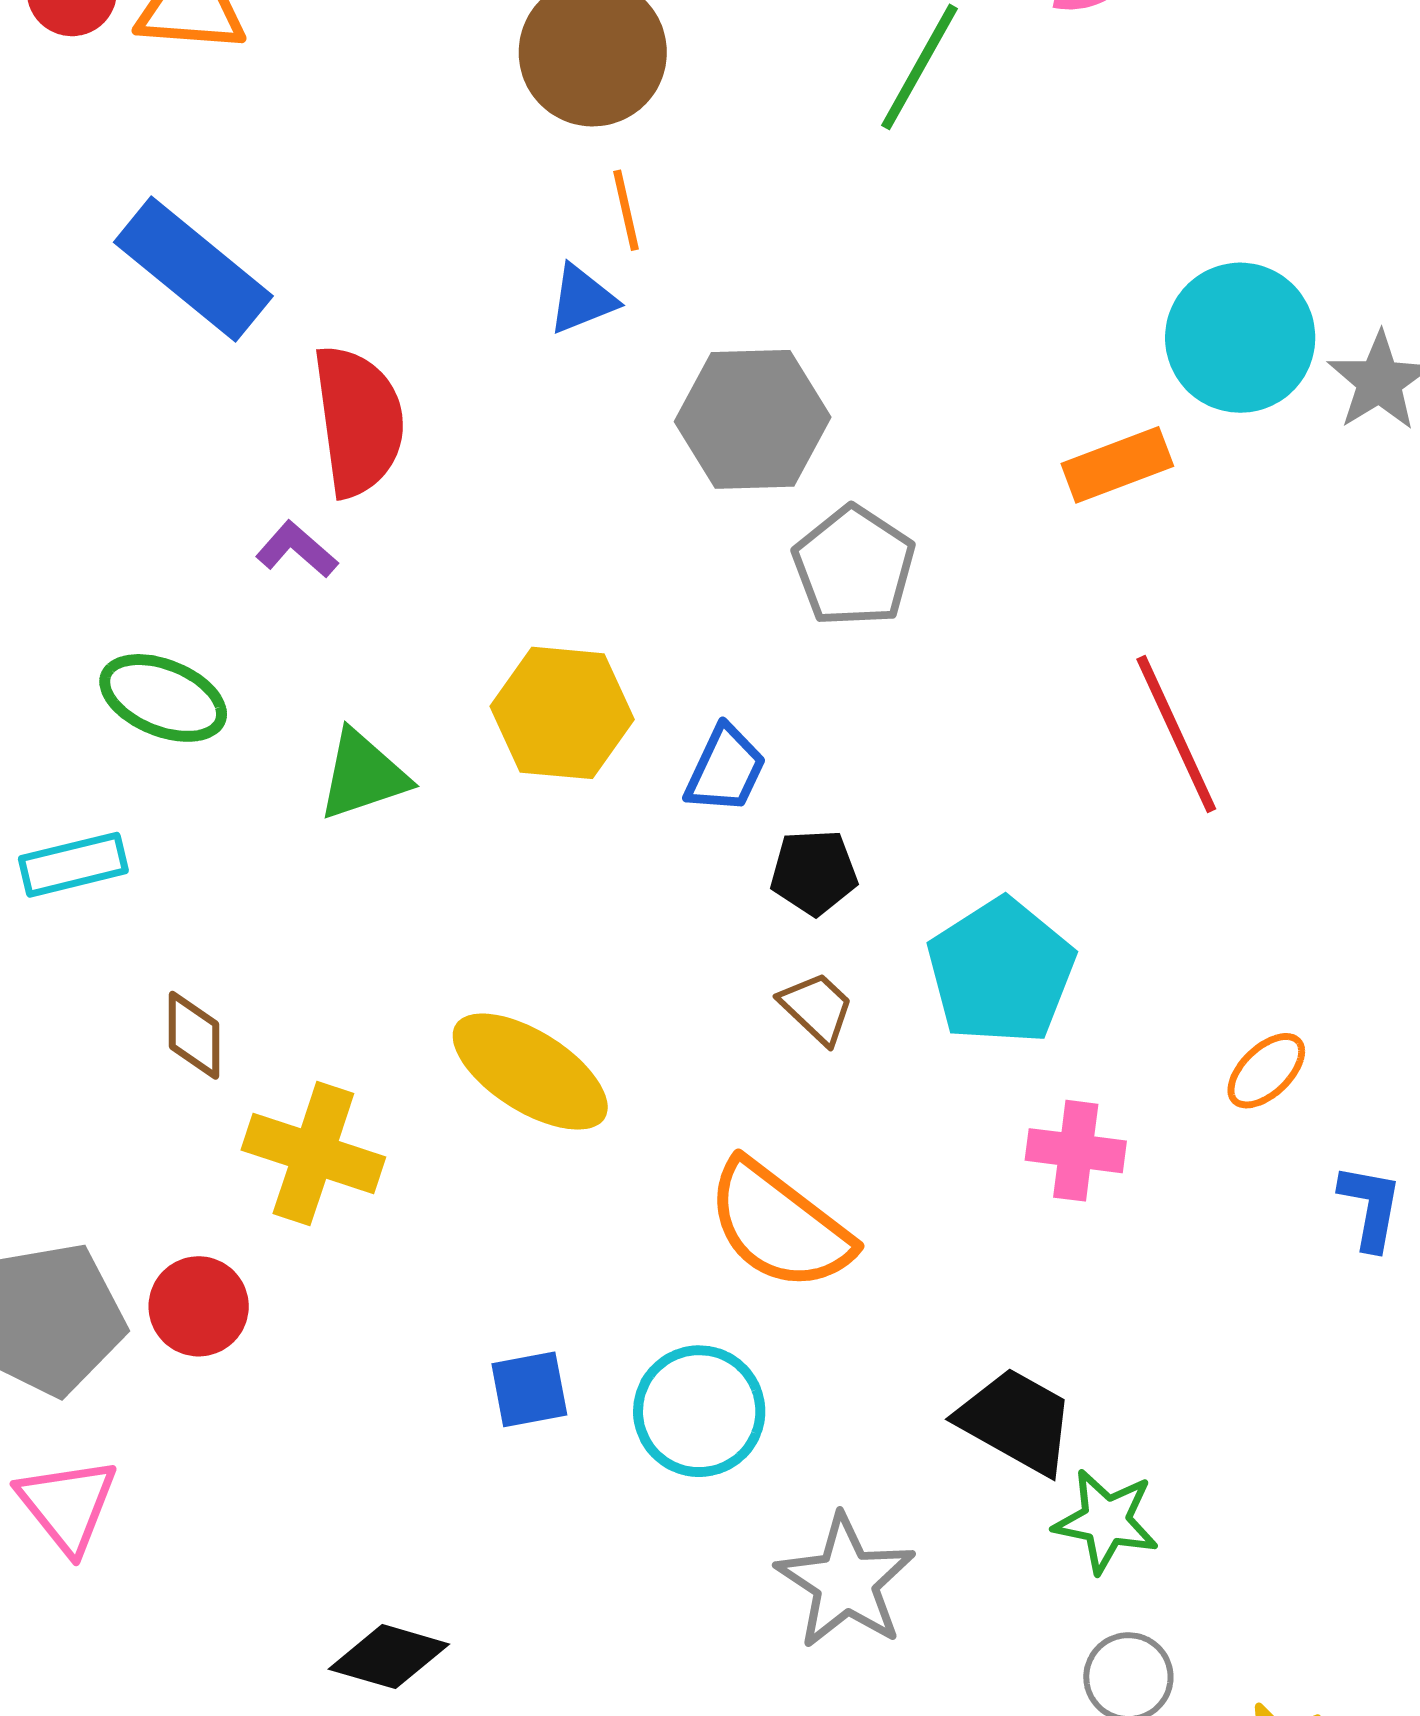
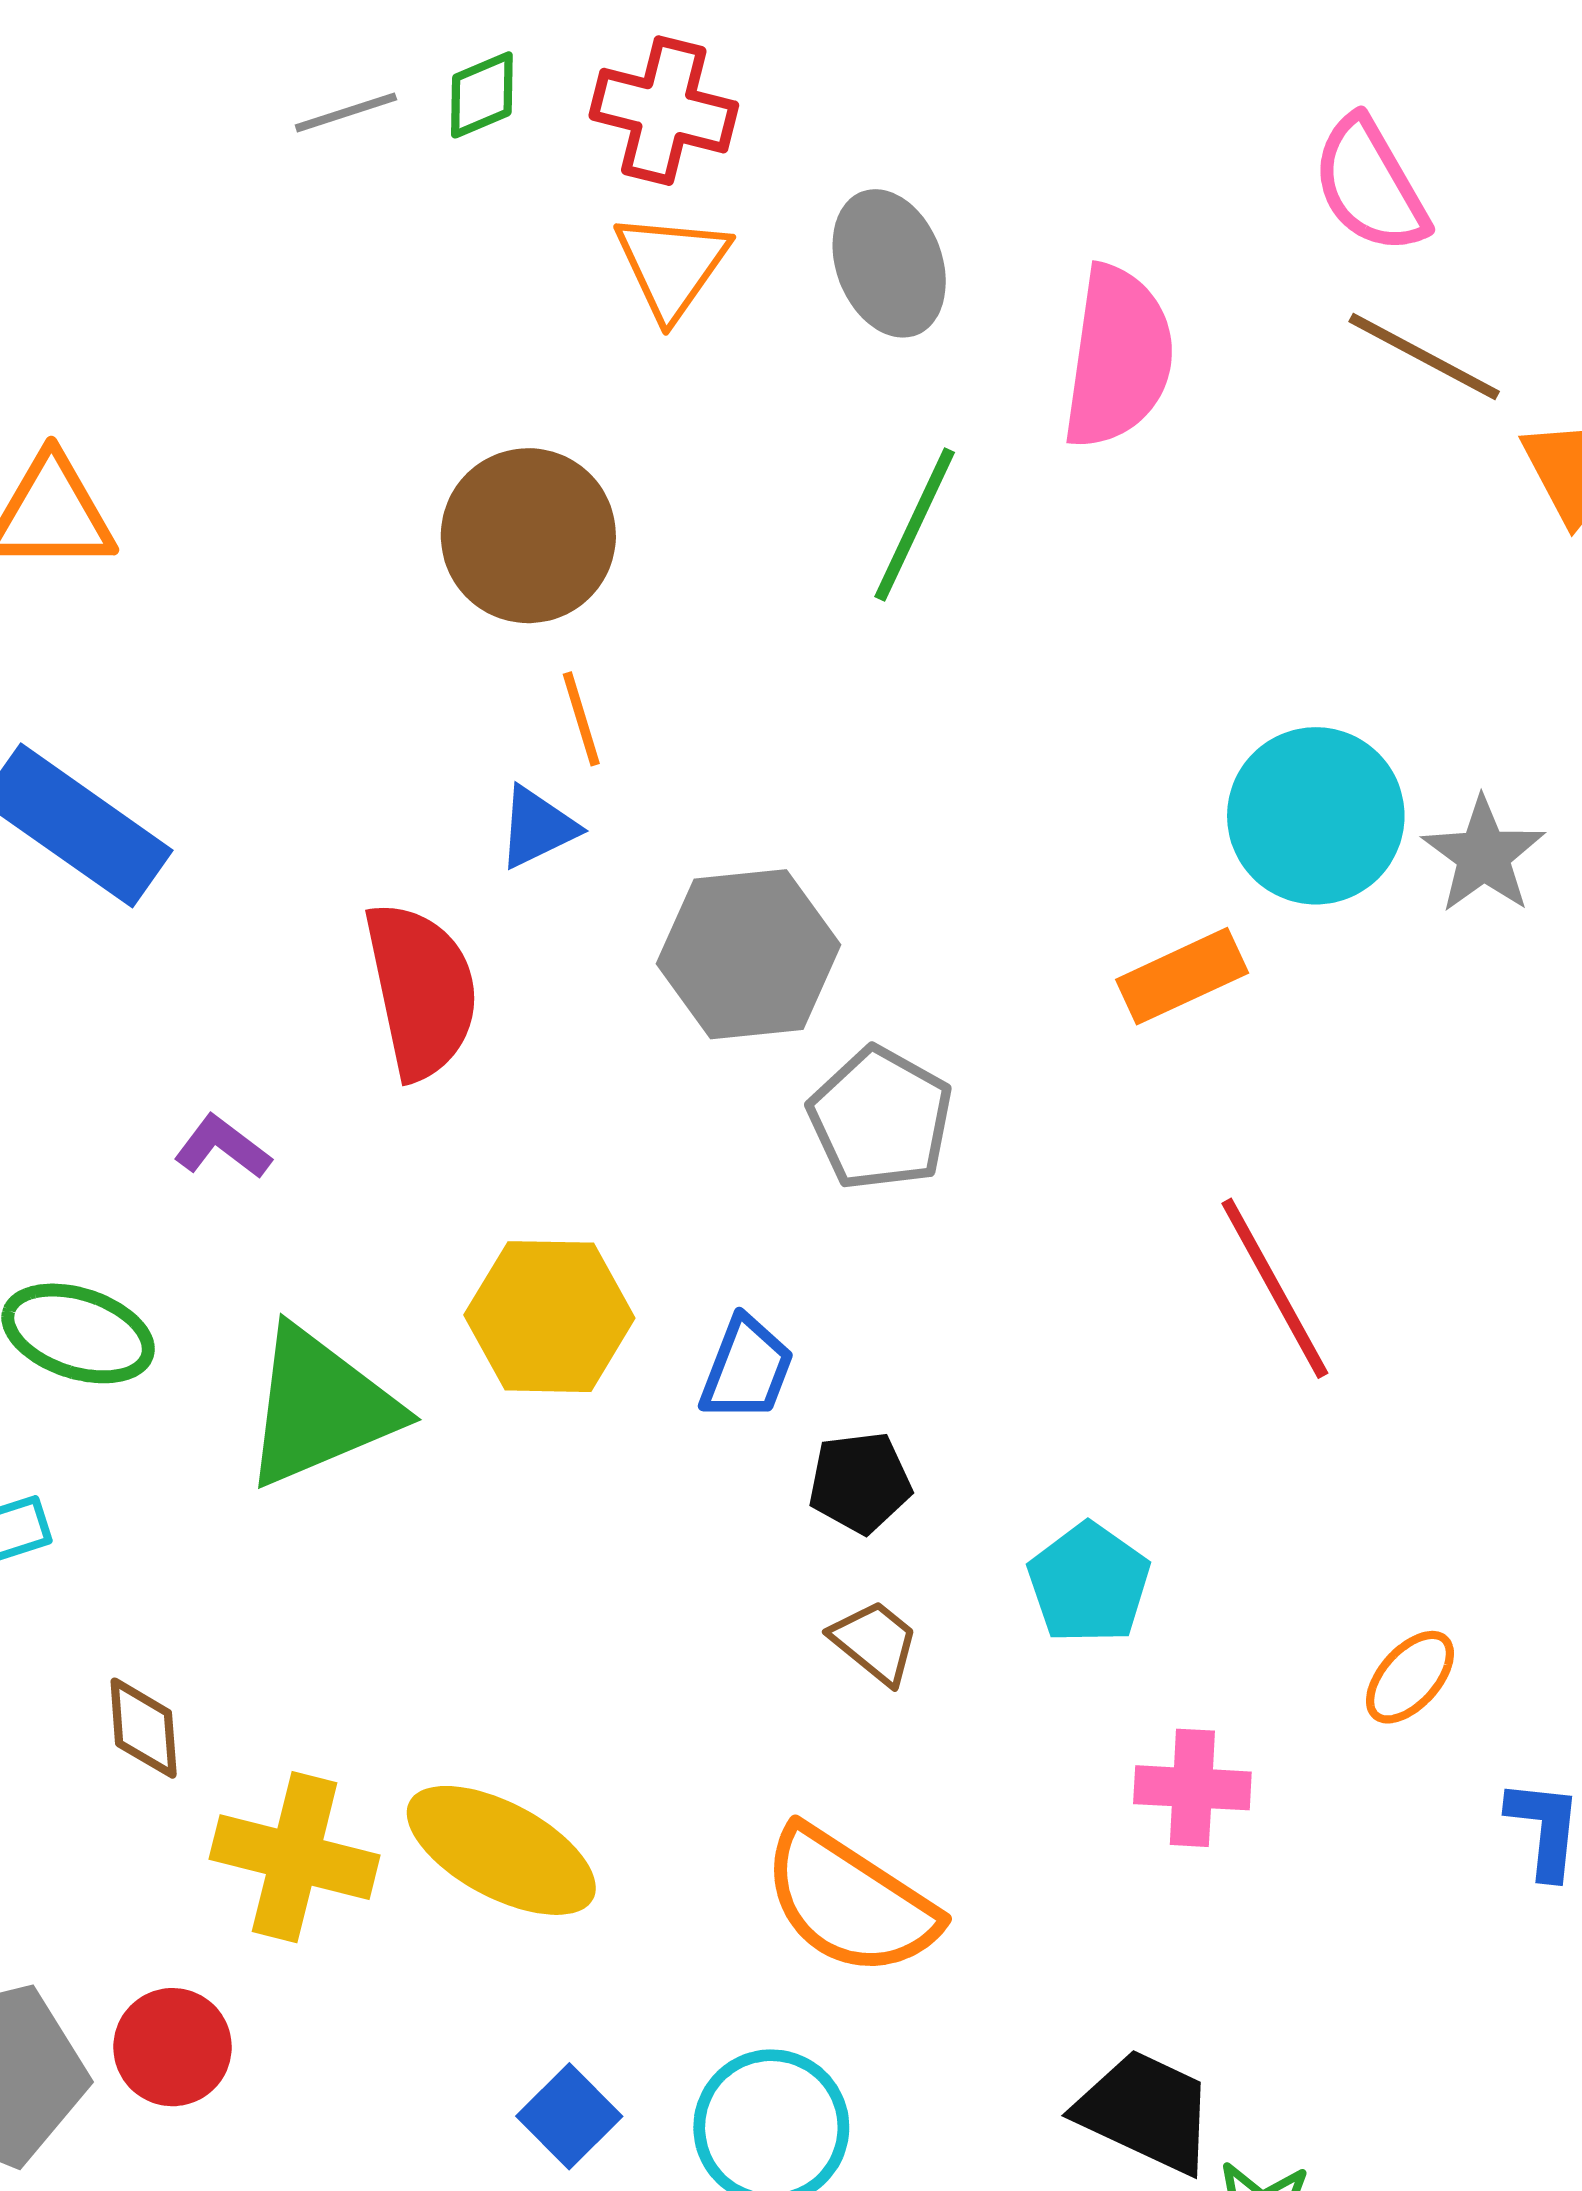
red semicircle: (358, 421) -> (421, 990), moved
green triangle: (363, 775) -> (320, 1407), size x1.5
cyan pentagon: (1001, 972) -> (1089, 1583), size x0.7
yellow ellipse: (530, 1072) -> (501, 1850), moved
blue square: (529, 1389) -> (569, 2116), turned -30

